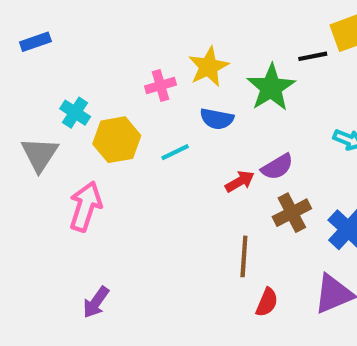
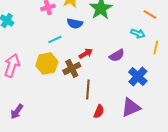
yellow hexagon: (117, 140) -> (47, 63), moved
purple semicircle: (277, 167) -> (117, 55), moved
brown cross: (292, 213) -> (72, 68), moved

